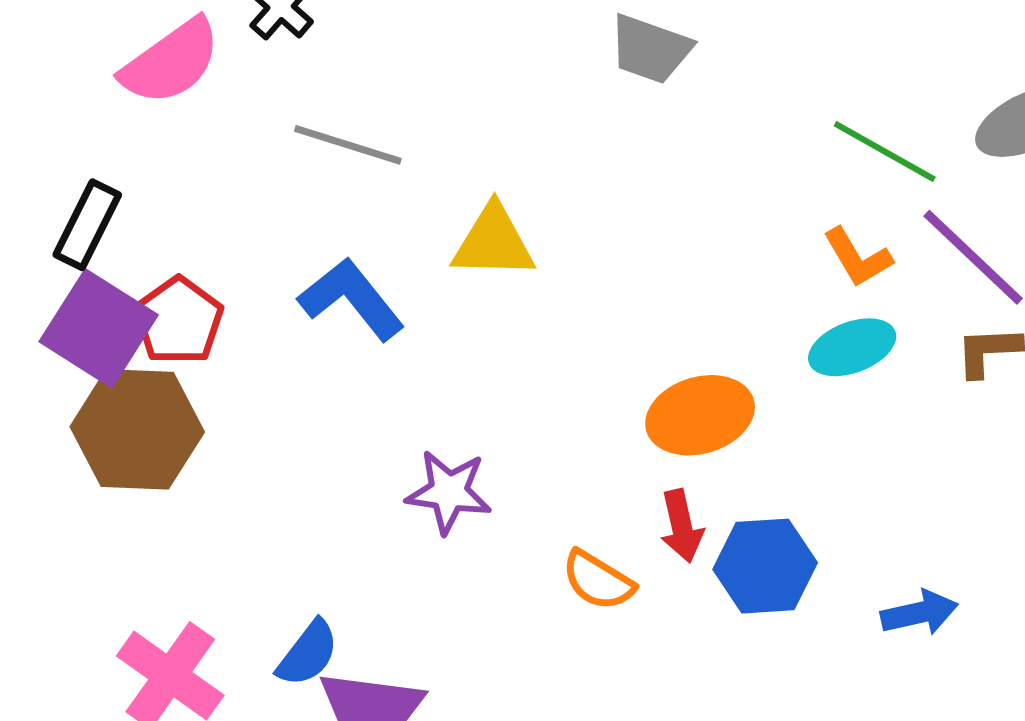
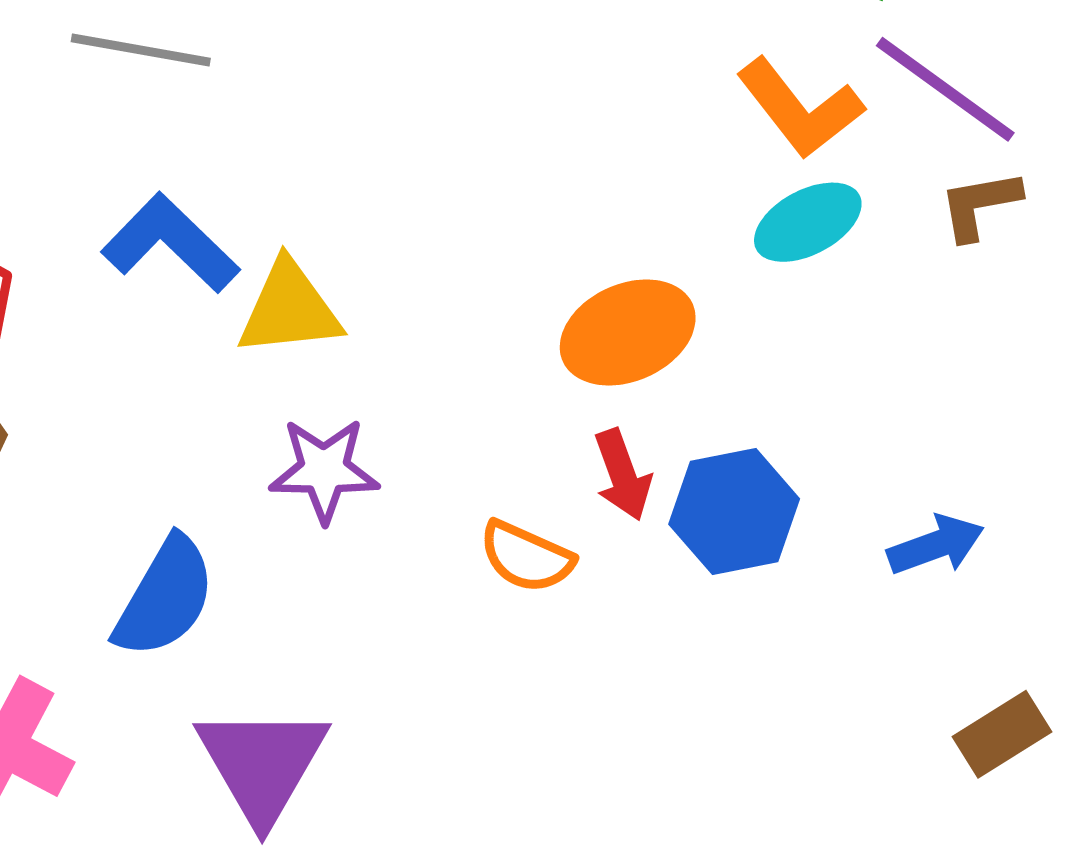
yellow triangle: (493, 242) -> (289, 309), moved
orange L-shape: (858, 257) -> (800, 108), size x1.4
blue semicircle: (308, 653) -> (165, 597), moved, size x1.4

